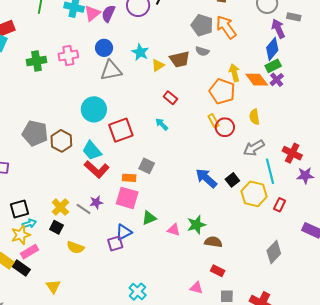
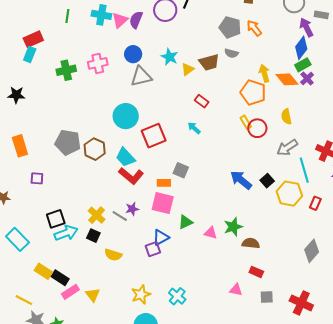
orange arrow: (226, 27) -> (254, 28), size x0.7
cyan arrow: (29, 224) -> (66, 233), size x1.6
yellow star: (21, 235) -> (141, 294), moved
pink rectangle: (30, 252) -> (70, 292), moved

